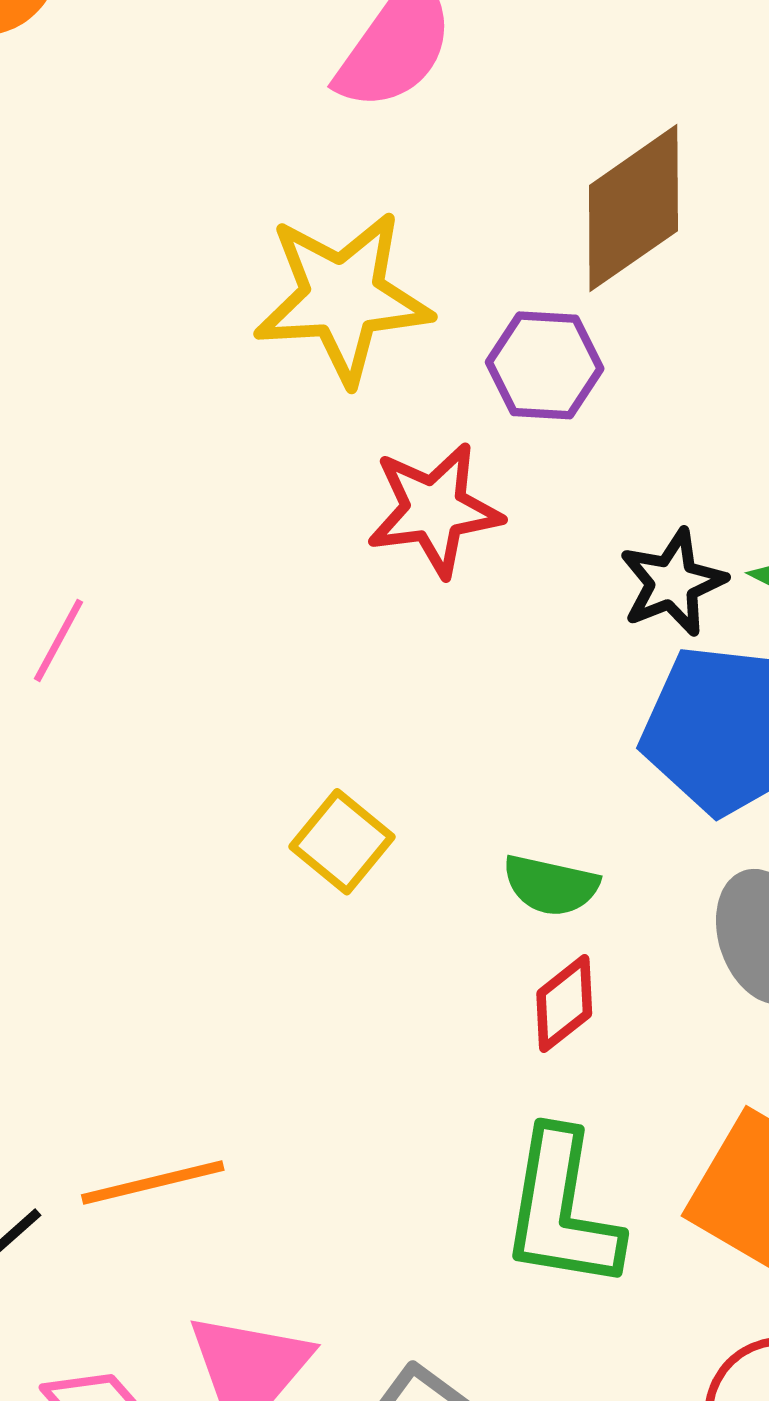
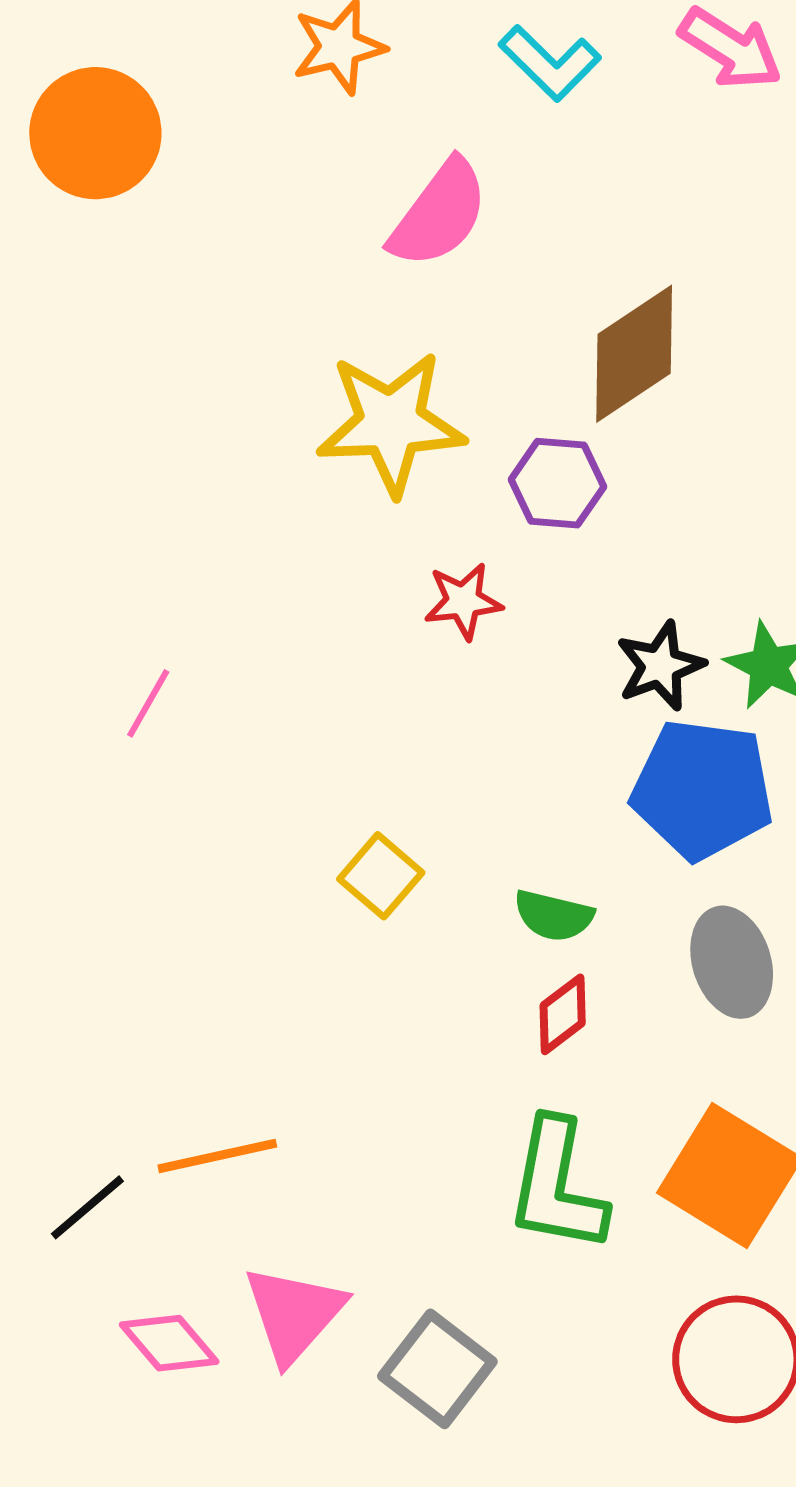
red star: (434, 510) -> (463, 601), size x0.7

